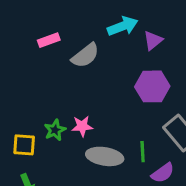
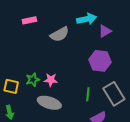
pink rectangle: (49, 40) -> (29, 20), moved
green line: (143, 152) -> (88, 94), moved
gray ellipse: (105, 156) -> (49, 103), moved

